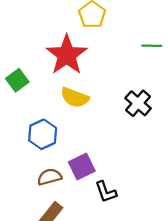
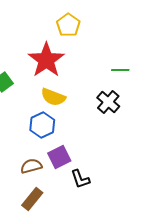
green line: (152, 46) -> (120, 70), moved
blue hexagon: (43, 134) -> (42, 125), moved

